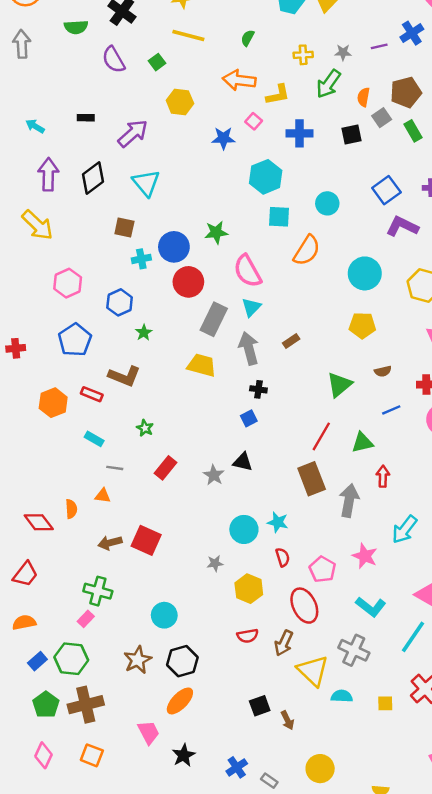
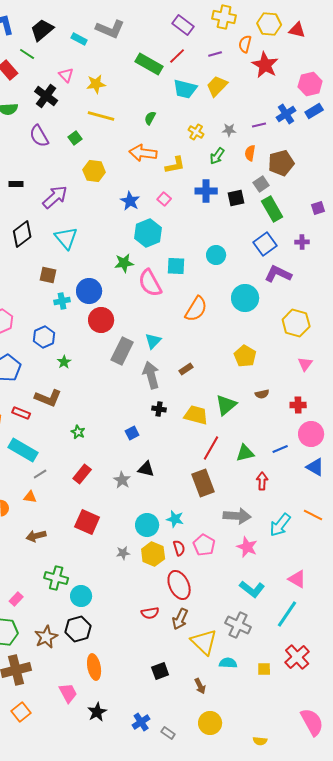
yellow cross: (303, 55) -> (196, 132), turned 35
green arrow: (328, 84) -> (217, 156), size x0.7
orange semicircle: (364, 97) -> (250, 153), moved
pink square: (254, 121) -> (164, 199), moved
green rectangle: (413, 131) -> (272, 209), moved, size x1.4
blue cross: (300, 133) -> (206, 191), moved
blue star: (223, 138) -> (130, 201), turned 30
cyan hexagon: (266, 177) -> (148, 233), moved
green star: (216, 232) -> (124, 263), moved
orange semicircle: (307, 250) -> (196, 309), moved
pink semicircle: (248, 271) -> (150, 283), moved
cyan circle: (365, 273) -> (245, 298), moved
yellow pentagon: (362, 325) -> (245, 356), turned 30
yellow trapezoid: (202, 365) -> (196, 415), moved
blue line: (391, 410) -> (280, 449), moved
blue square: (249, 418) -> (132, 433), moved
green star: (145, 428) -> (78, 432), moved
cyan rectangle: (94, 439) -> (23, 450), size x1.8
gray line: (115, 468) -> (40, 474), turned -40
gray arrow: (349, 500) -> (237, 516), moved, turned 84
red square: (146, 540) -> (87, 522), moved
pink pentagon: (322, 569) -> (204, 545), moved
yellow hexagon: (249, 589) -> (153, 554), moved
green cross: (98, 591) -> (56, 578), moved
red ellipse: (304, 606) -> (179, 585), moved
brown star: (138, 660) -> (46, 637), moved
black hexagon: (182, 661) -> (78, 629), moved
orange ellipse: (180, 701) -> (94, 667), turned -55
brown arrow: (287, 720) -> (200, 686), moved
orange square: (92, 755) -> (21, 712), turned 30

